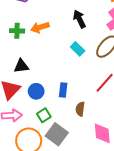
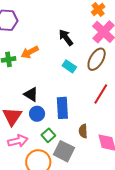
black triangle: (21, 66) -> (31, 94), moved, turned 49
blue rectangle: (63, 90) -> (62, 108), size x1.5
brown semicircle: (80, 109) -> (83, 131), moved

